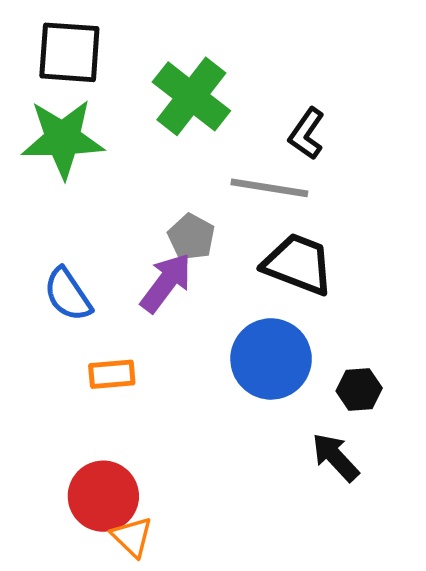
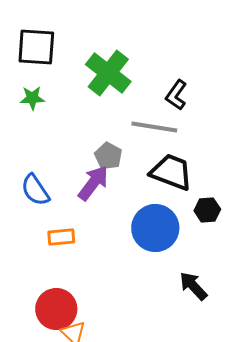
green star: (63, 139) -> (32, 98), size x0.5
black hexagon: (359, 389) -> (207, 210), moved

